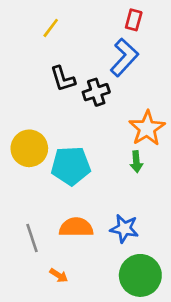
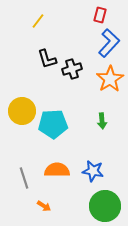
blue L-shape: (124, 57) -> (109, 43), moved
orange star: (147, 128) -> (110, 79), moved

